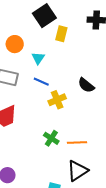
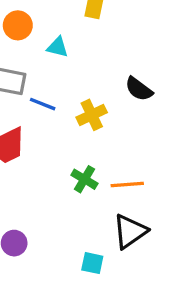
cyan triangle: (38, 58) -> (58, 47), turned -48
blue line: (41, 82) -> (43, 104), moved

